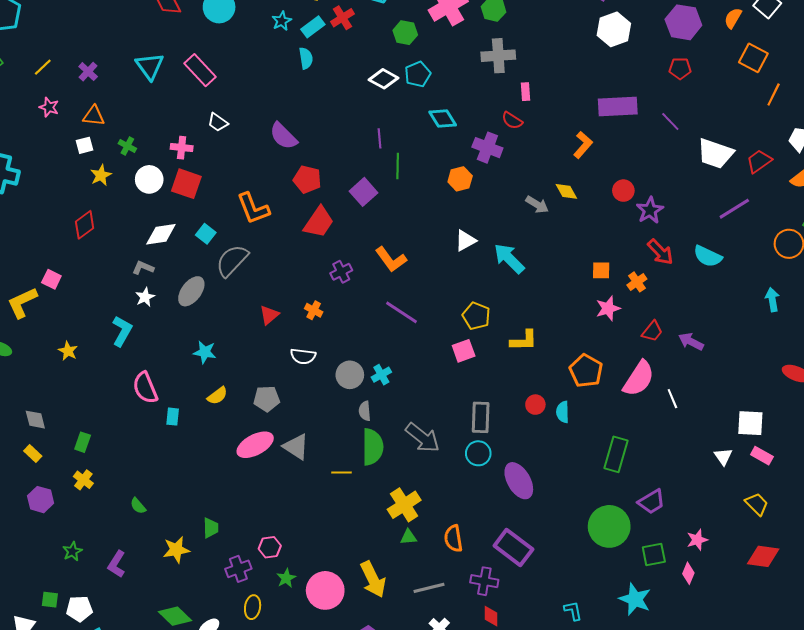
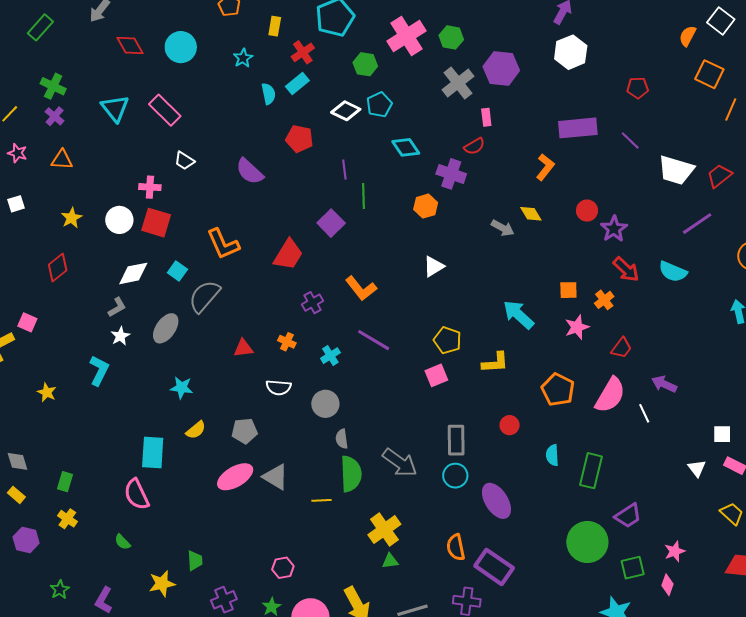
purple hexagon: (683, 22) -> (501, 68), moved
cyan rectangle: (313, 27) -> (297, 83), moved
gray cross: (498, 56) -> (458, 83), turned -32
red semicircle: (512, 121) -> (474, 146), turned -60
white square: (84, 145) -> (16, 204), moved
green cross: (127, 146) -> (53, 86), moved, size x1.4
red pentagon: (307, 179) -> (299, 139), moved
cyan arrow: (509, 258) -> (518, 315), moved
gray L-shape: (143, 268) -> (117, 307), turned 130
red triangle: (269, 315) -> (243, 348), turned 35
purple arrow: (691, 342) -> (664, 384), moved
cyan cross: (381, 375) -> (330, 356), moved
pink semicircle: (145, 388) -> (137, 494), moved
cyan semicircle: (563, 412) -> (552, 455), moved
cyan rectangle: (173, 417) -> (153, 453), size x1.8
white square: (750, 423) -> (722, 434), size x0.7
orange semicircle: (453, 538) -> (456, 547), moved
pink hexagon: (270, 547) -> (283, 568), moved

